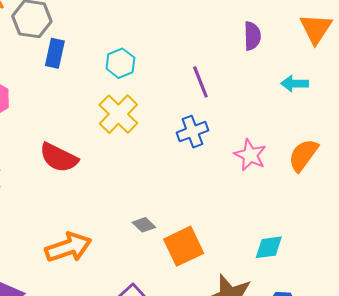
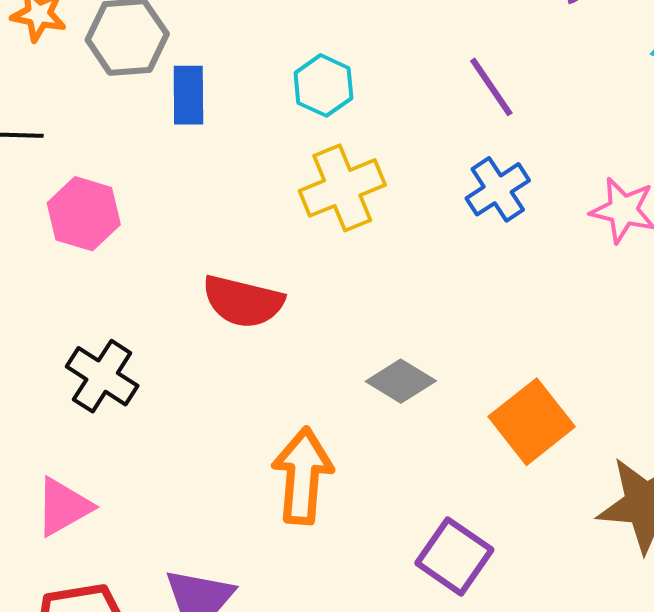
yellow cross: (118, 114) -> (342, 188), turned 36
gray diamond: (144, 225) -> (401, 381), moved, size x1.4
orange arrow: (68, 247) -> (303, 476), turned -54

